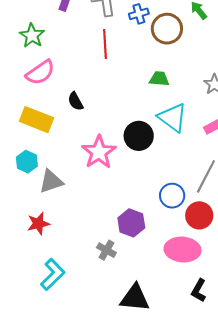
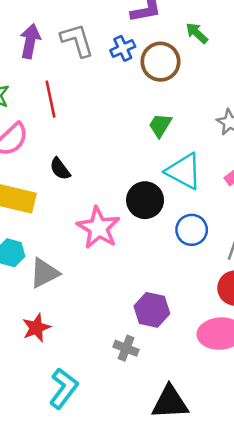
red line: (105, 44) -> (51, 99), moved
green trapezoid: (159, 79) -> (160, 125), turned -55
blue circle: (172, 196) -> (192, 230), moved

